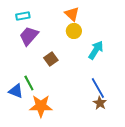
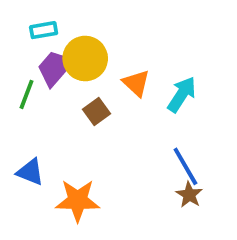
orange triangle: (72, 14) -> (136, 83), moved
yellow circle: (74, 31) -> (85, 58), moved, size x1.5
green line: (29, 83) -> (26, 94), moved, turned 49

